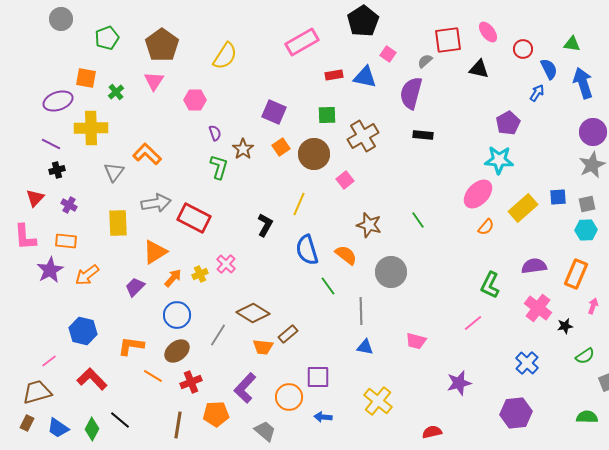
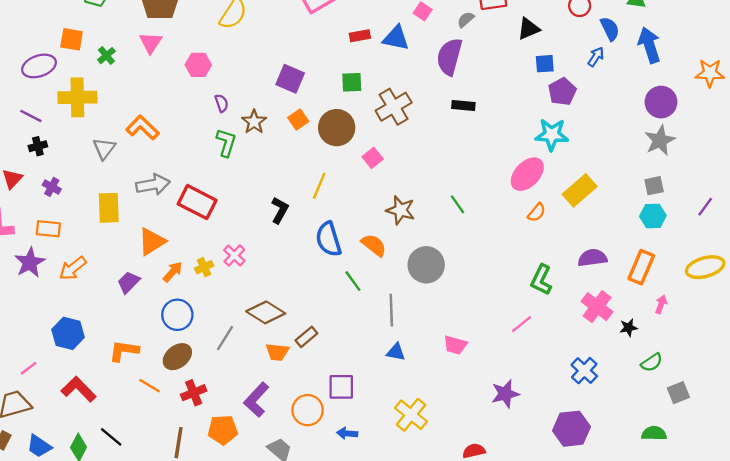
black triangle: (479, 69) -> (528, 29), turned -35
blue square: (558, 197) -> (545, 64), moved

